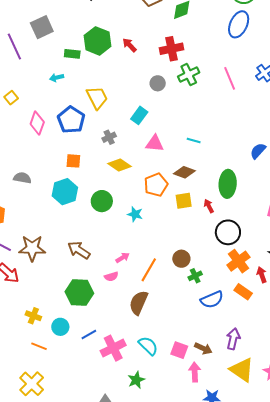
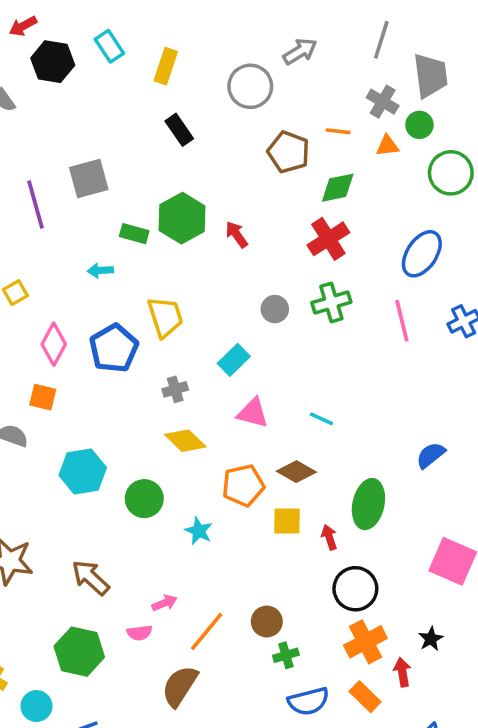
blue ellipse: (239, 24) -> (422, 254), moved
red cross: (172, 49) -> (328, 239), moved, turned -30
orange square: (73, 161) -> (43, 397), moved

